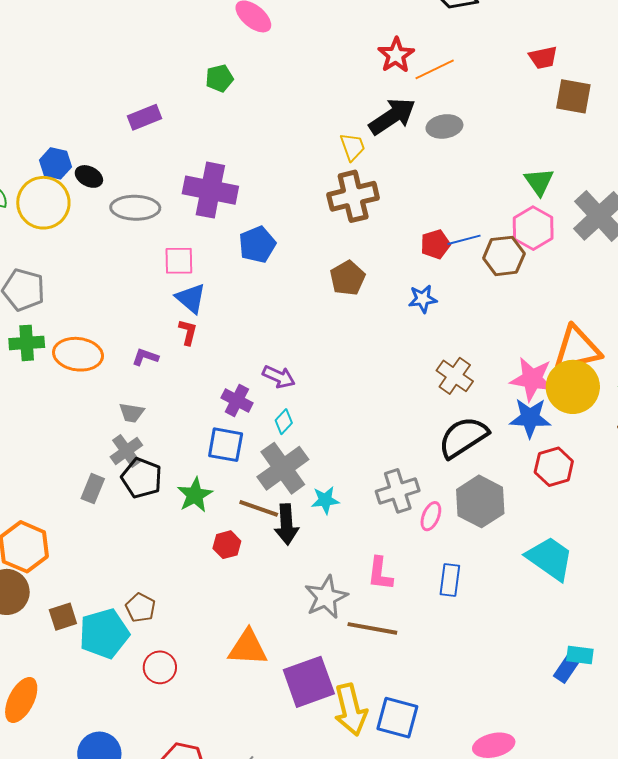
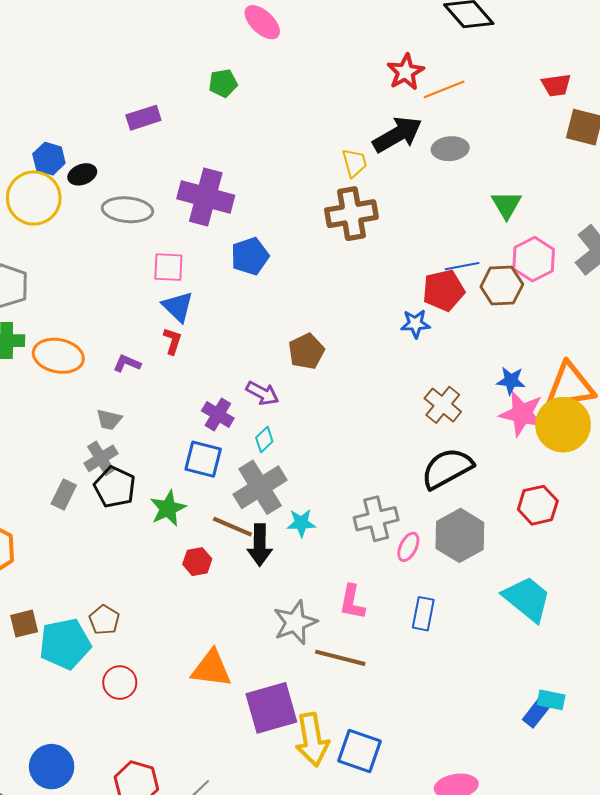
black ellipse: (89, 176) -> (82, 174), turned -52
green triangle: (539, 182) -> (506, 205), moved
red pentagon: (435, 244) -> (443, 290), moved, size x1.4
brown pentagon: (348, 278) -> (306, 351), moved
blue star: (530, 418) -> (511, 381), moved, size x0.7

